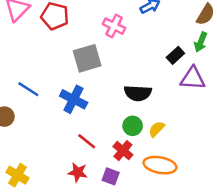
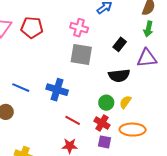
black rectangle: (175, 55) -> (120, 44), moved
gray square: (87, 58) -> (81, 55), moved, turned 35
black semicircle: (138, 93) -> (119, 75), moved
purple square: (111, 176) -> (104, 142), moved

